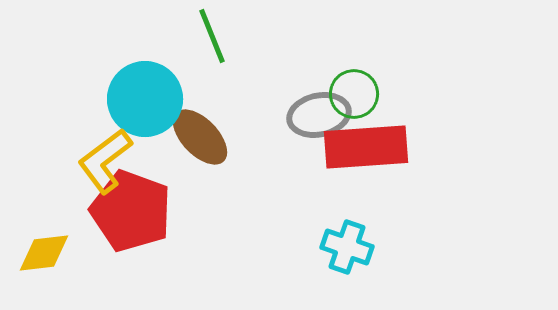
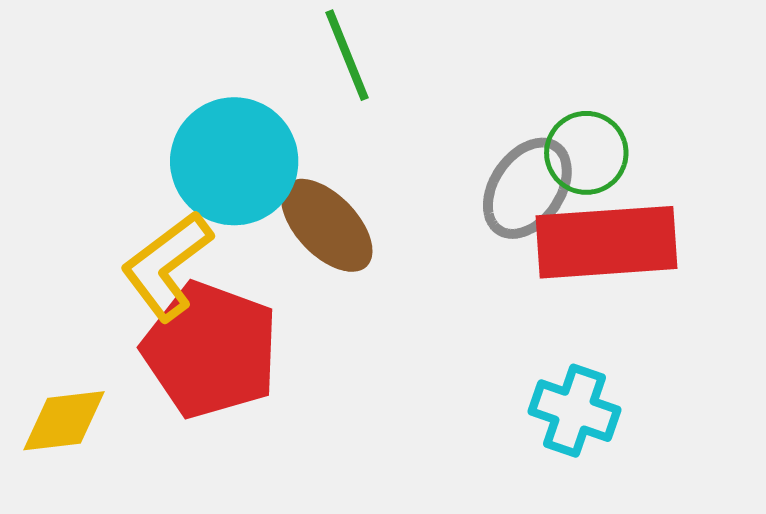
gray ellipse: (319, 115) -> (527, 188), turned -44

